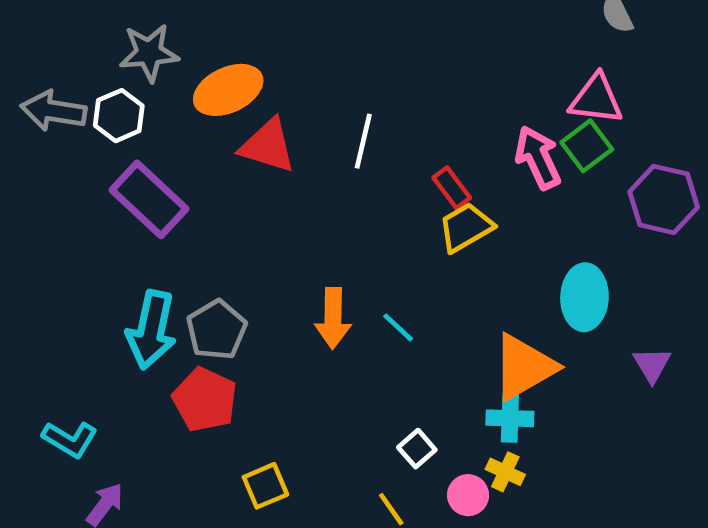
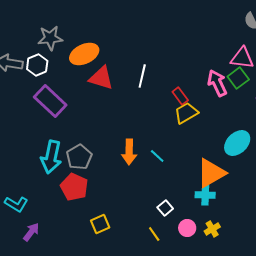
cyan ellipse: (584, 297) -> (237, 143), turned 44
yellow cross: (505, 472) -> (212, 229), moved, turned 35

